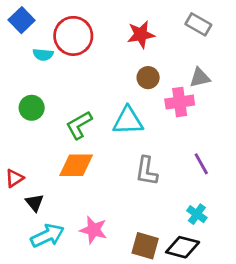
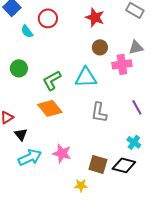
red star: (141, 34) -> (95, 17), turned 30
red circle: (73, 36) -> (48, 18), size x0.7
cyan semicircle: (43, 55) -> (27, 31), turned 48
orange diamond: (76, 165) -> (50, 108), turned 50

